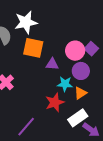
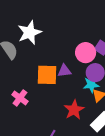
orange square: (33, 48) -> (47, 75), moved
cyan star: (65, 84) -> (91, 85), moved

